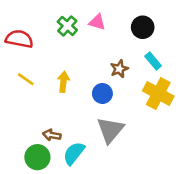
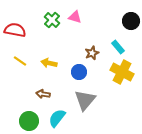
black circle: (143, 27) -> (131, 21), moved
yellow arrow: (63, 82) -> (49, 63), turned -84
brown arrow: (52, 135) -> (43, 94), moved

